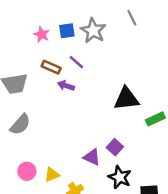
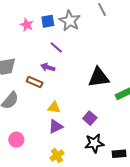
brown rectangle: (51, 67) -> (35, 82), moved
purple triangle: (92, 157) -> (56, 126), moved, turned -49
yellow triangle: (52, 175) -> (54, 107), moved, turned 32
black star: (120, 177) -> (94, 143), turned -30

